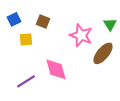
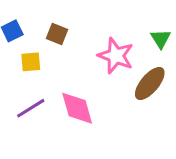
purple line: (26, 81) -> (31, 108), moved

